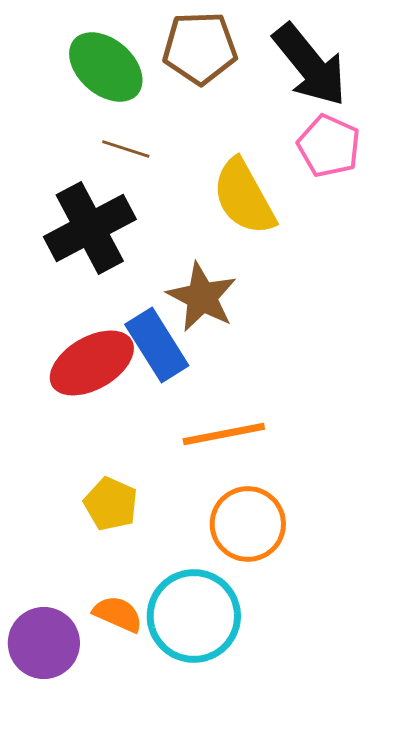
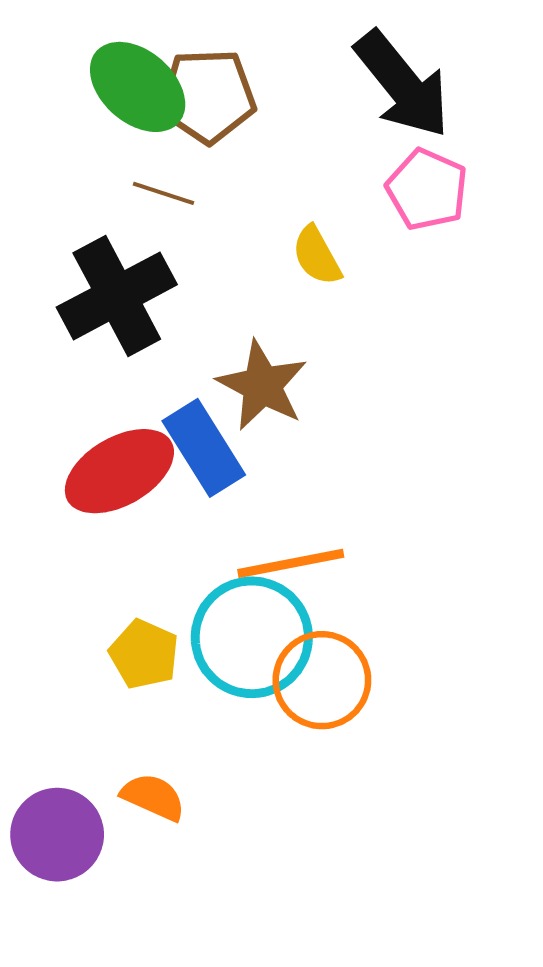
brown pentagon: (200, 48) -> (208, 96), moved
yellow semicircle: (244, 197) -> (317, 256), size x0.6
cyan circle: (194, 616) -> (252, 637), moved

